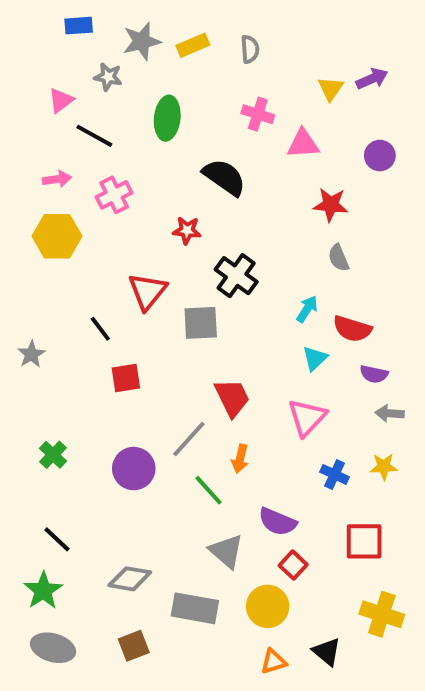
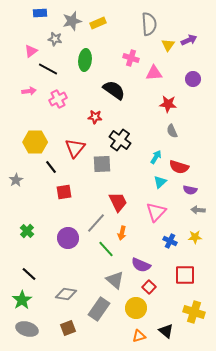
gray semicircle: (250, 49) -> (149, 24), moved, size x1.6
yellow hexagon: (57, 236) -> (35, 142), moved
gray rectangle: (195, 608) -> (99, 309), turned -65

